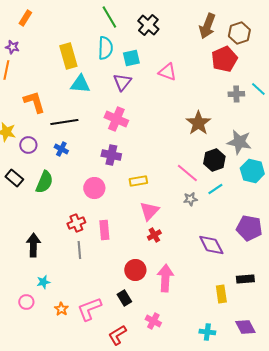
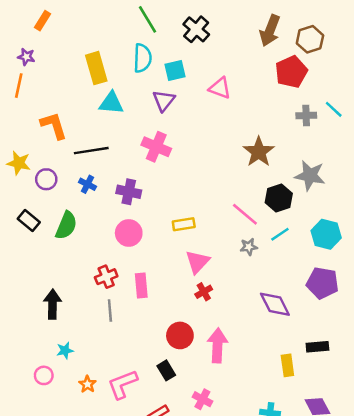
purple cross: (111, 155) -> (129, 192), moved
cyan hexagon: (252, 171) -> (326, 234), moved

